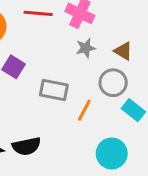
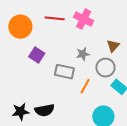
gray star: (86, 48) -> (83, 54), moved
brown triangle: (123, 51) -> (113, 46), turned 40

